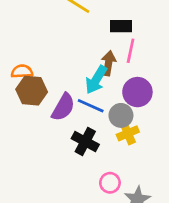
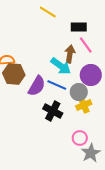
pink line: (131, 51) -> (86, 45), turned -48
cyan arrow: (96, 80) -> (61, 66), turned -85
pink circle: (110, 183) -> (80, 138), moved

